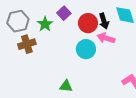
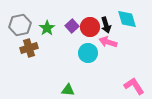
purple square: (64, 13) -> (72, 26), moved

